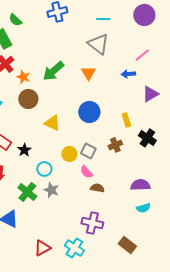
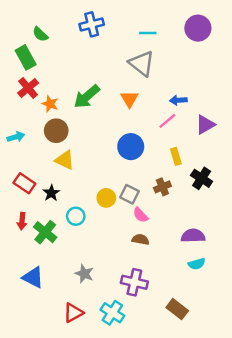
pink line: (142, 55) -> (167, 121), moved
yellow triangle: (52, 123) -> (65, 160), moved
pink semicircle: (86, 172) -> (140, 215), moved
gray star: (51, 190) -> (84, 274), moved
green cross: (27, 192) -> (45, 232), moved

